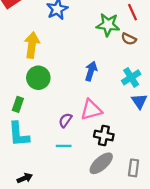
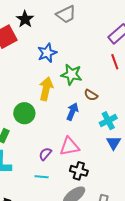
green star: (108, 25) -> (71, 75), moved
brown semicircle: (129, 39) -> (91, 95), moved
yellow arrow: (32, 45) -> (46, 89), moved

